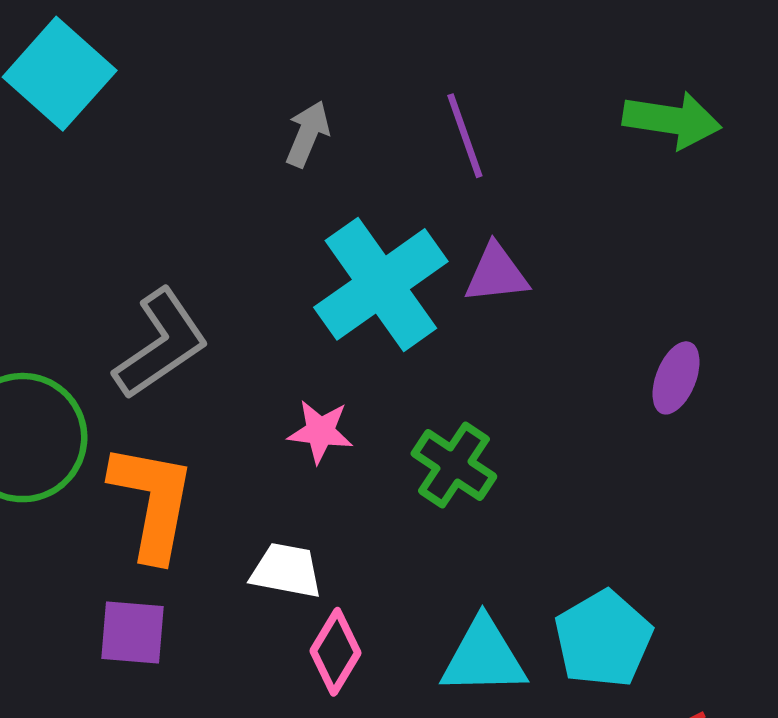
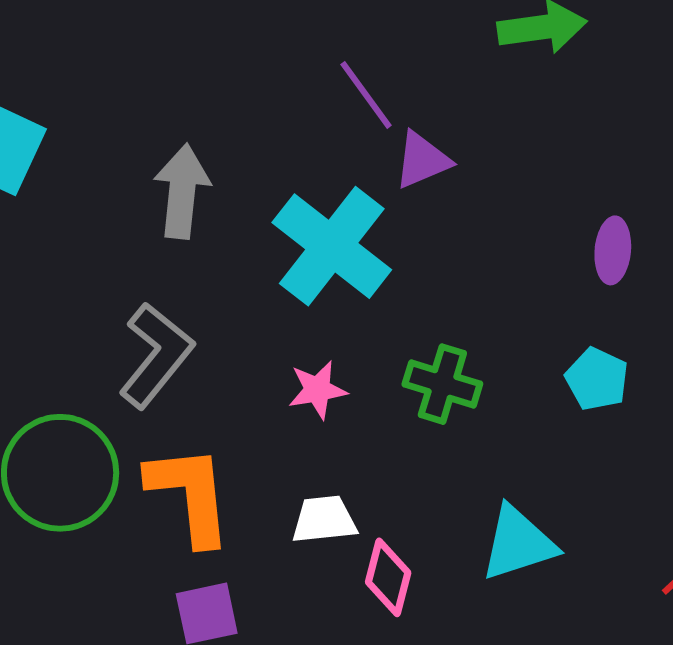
gray arrow: (308, 134) -> (182, 191), moved, size x1.5
purple triangle: (496, 274) -> (422, 160), moved
cyan pentagon: (603, 639) -> (597, 379), moved, size x0.7

